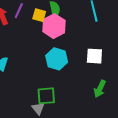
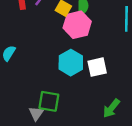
white square: (94, 56) -> (97, 67), moved, turned -30

